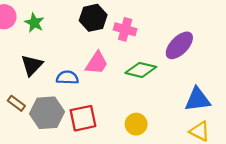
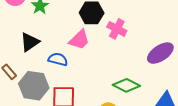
pink trapezoid: (97, 63) -> (79, 40), moved
green diamond: (141, 70) -> (126, 85), moved

